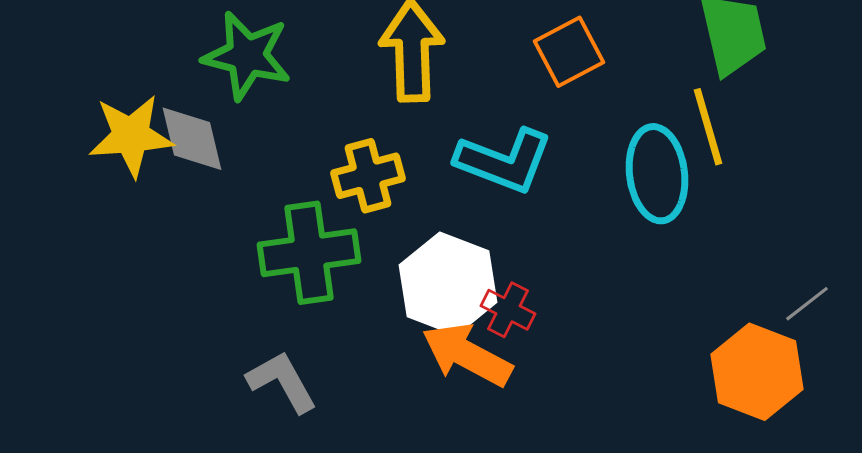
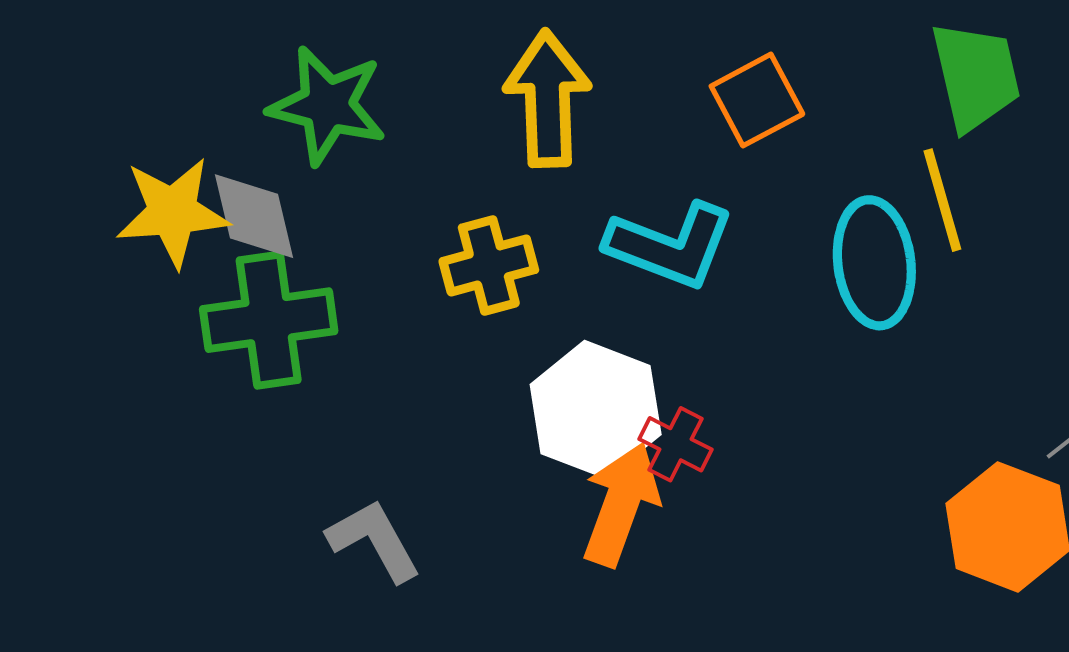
green cross: (309, 253) -> (269, 320), moved
orange arrow: (467, 355) -> (621, 504), turned 82

